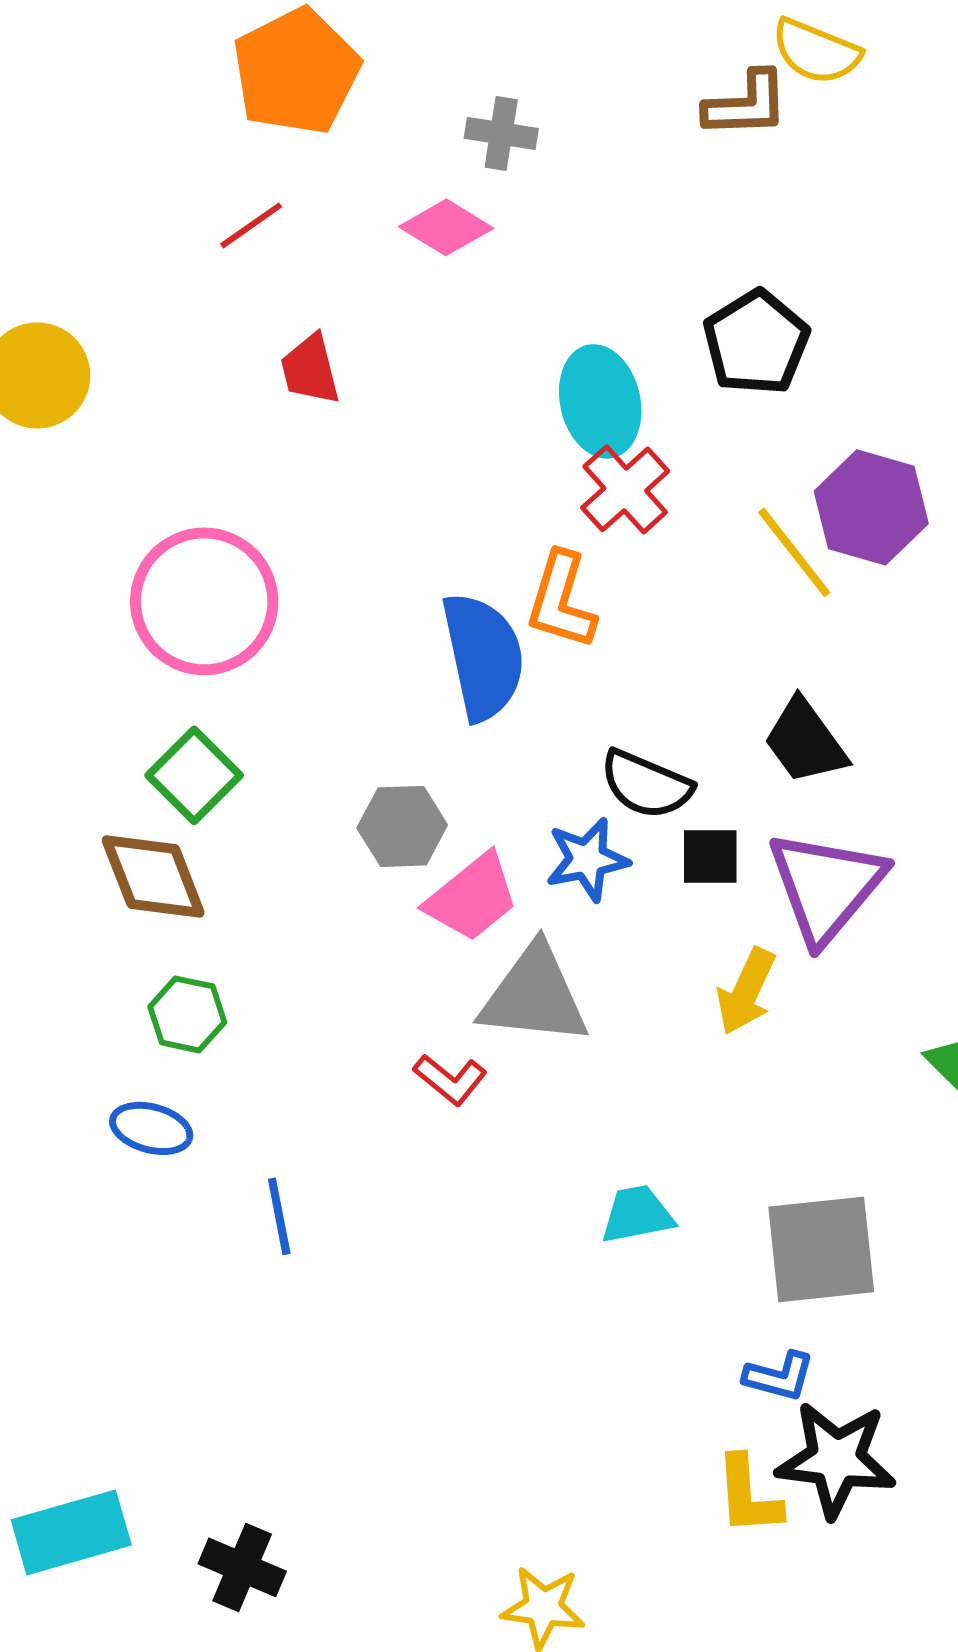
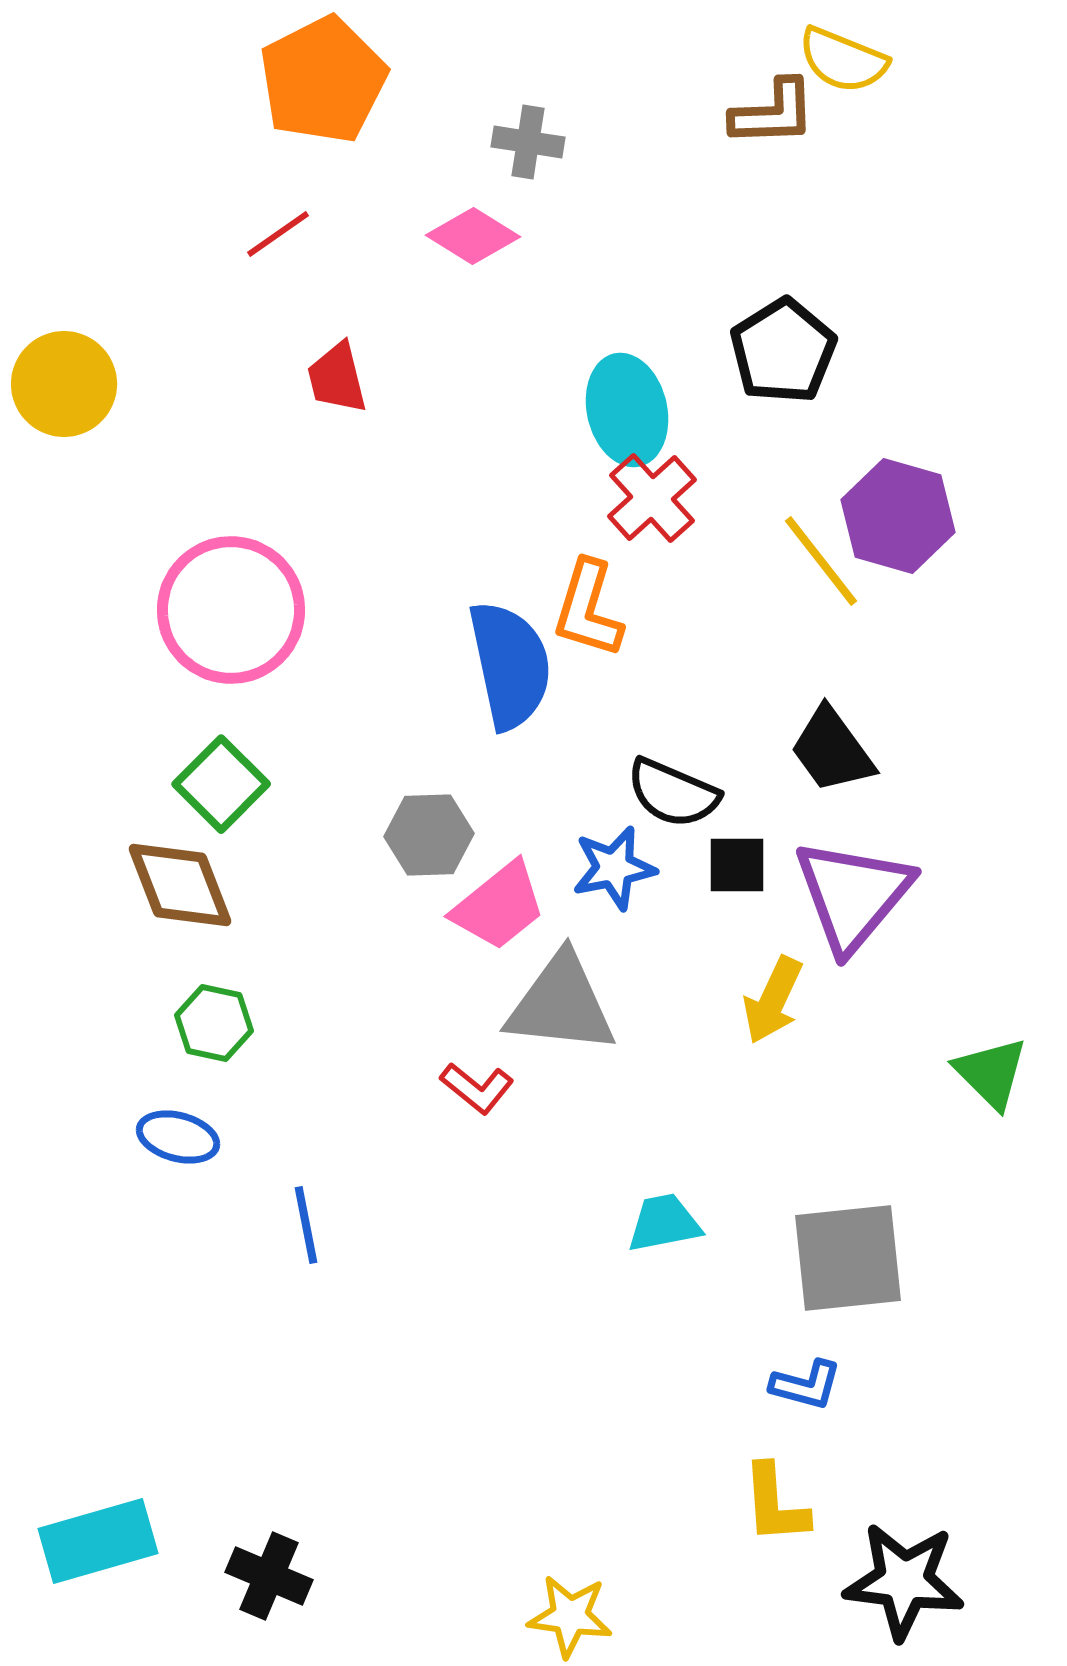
black star: (836, 1459) -> (904, 1581), moved

